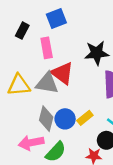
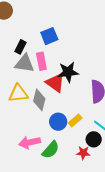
black star: (97, 53) -> (68, 72), moved
gray triangle: (47, 83) -> (25, 63), moved
gray diamond: (46, 119) -> (39, 100), moved

